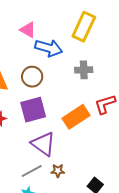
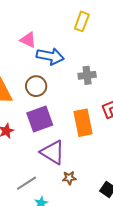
yellow rectangle: (84, 27) -> (82, 21), moved, size x0.7
orange rectangle: (76, 117) -> (83, 123), turned -64
gray line: (32, 171) -> (26, 183), moved

